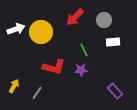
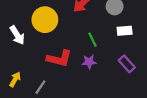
white arrow: (16, 29) -> (17, 35), moved, turned 78
purple rectangle: (115, 91) -> (127, 64), moved

